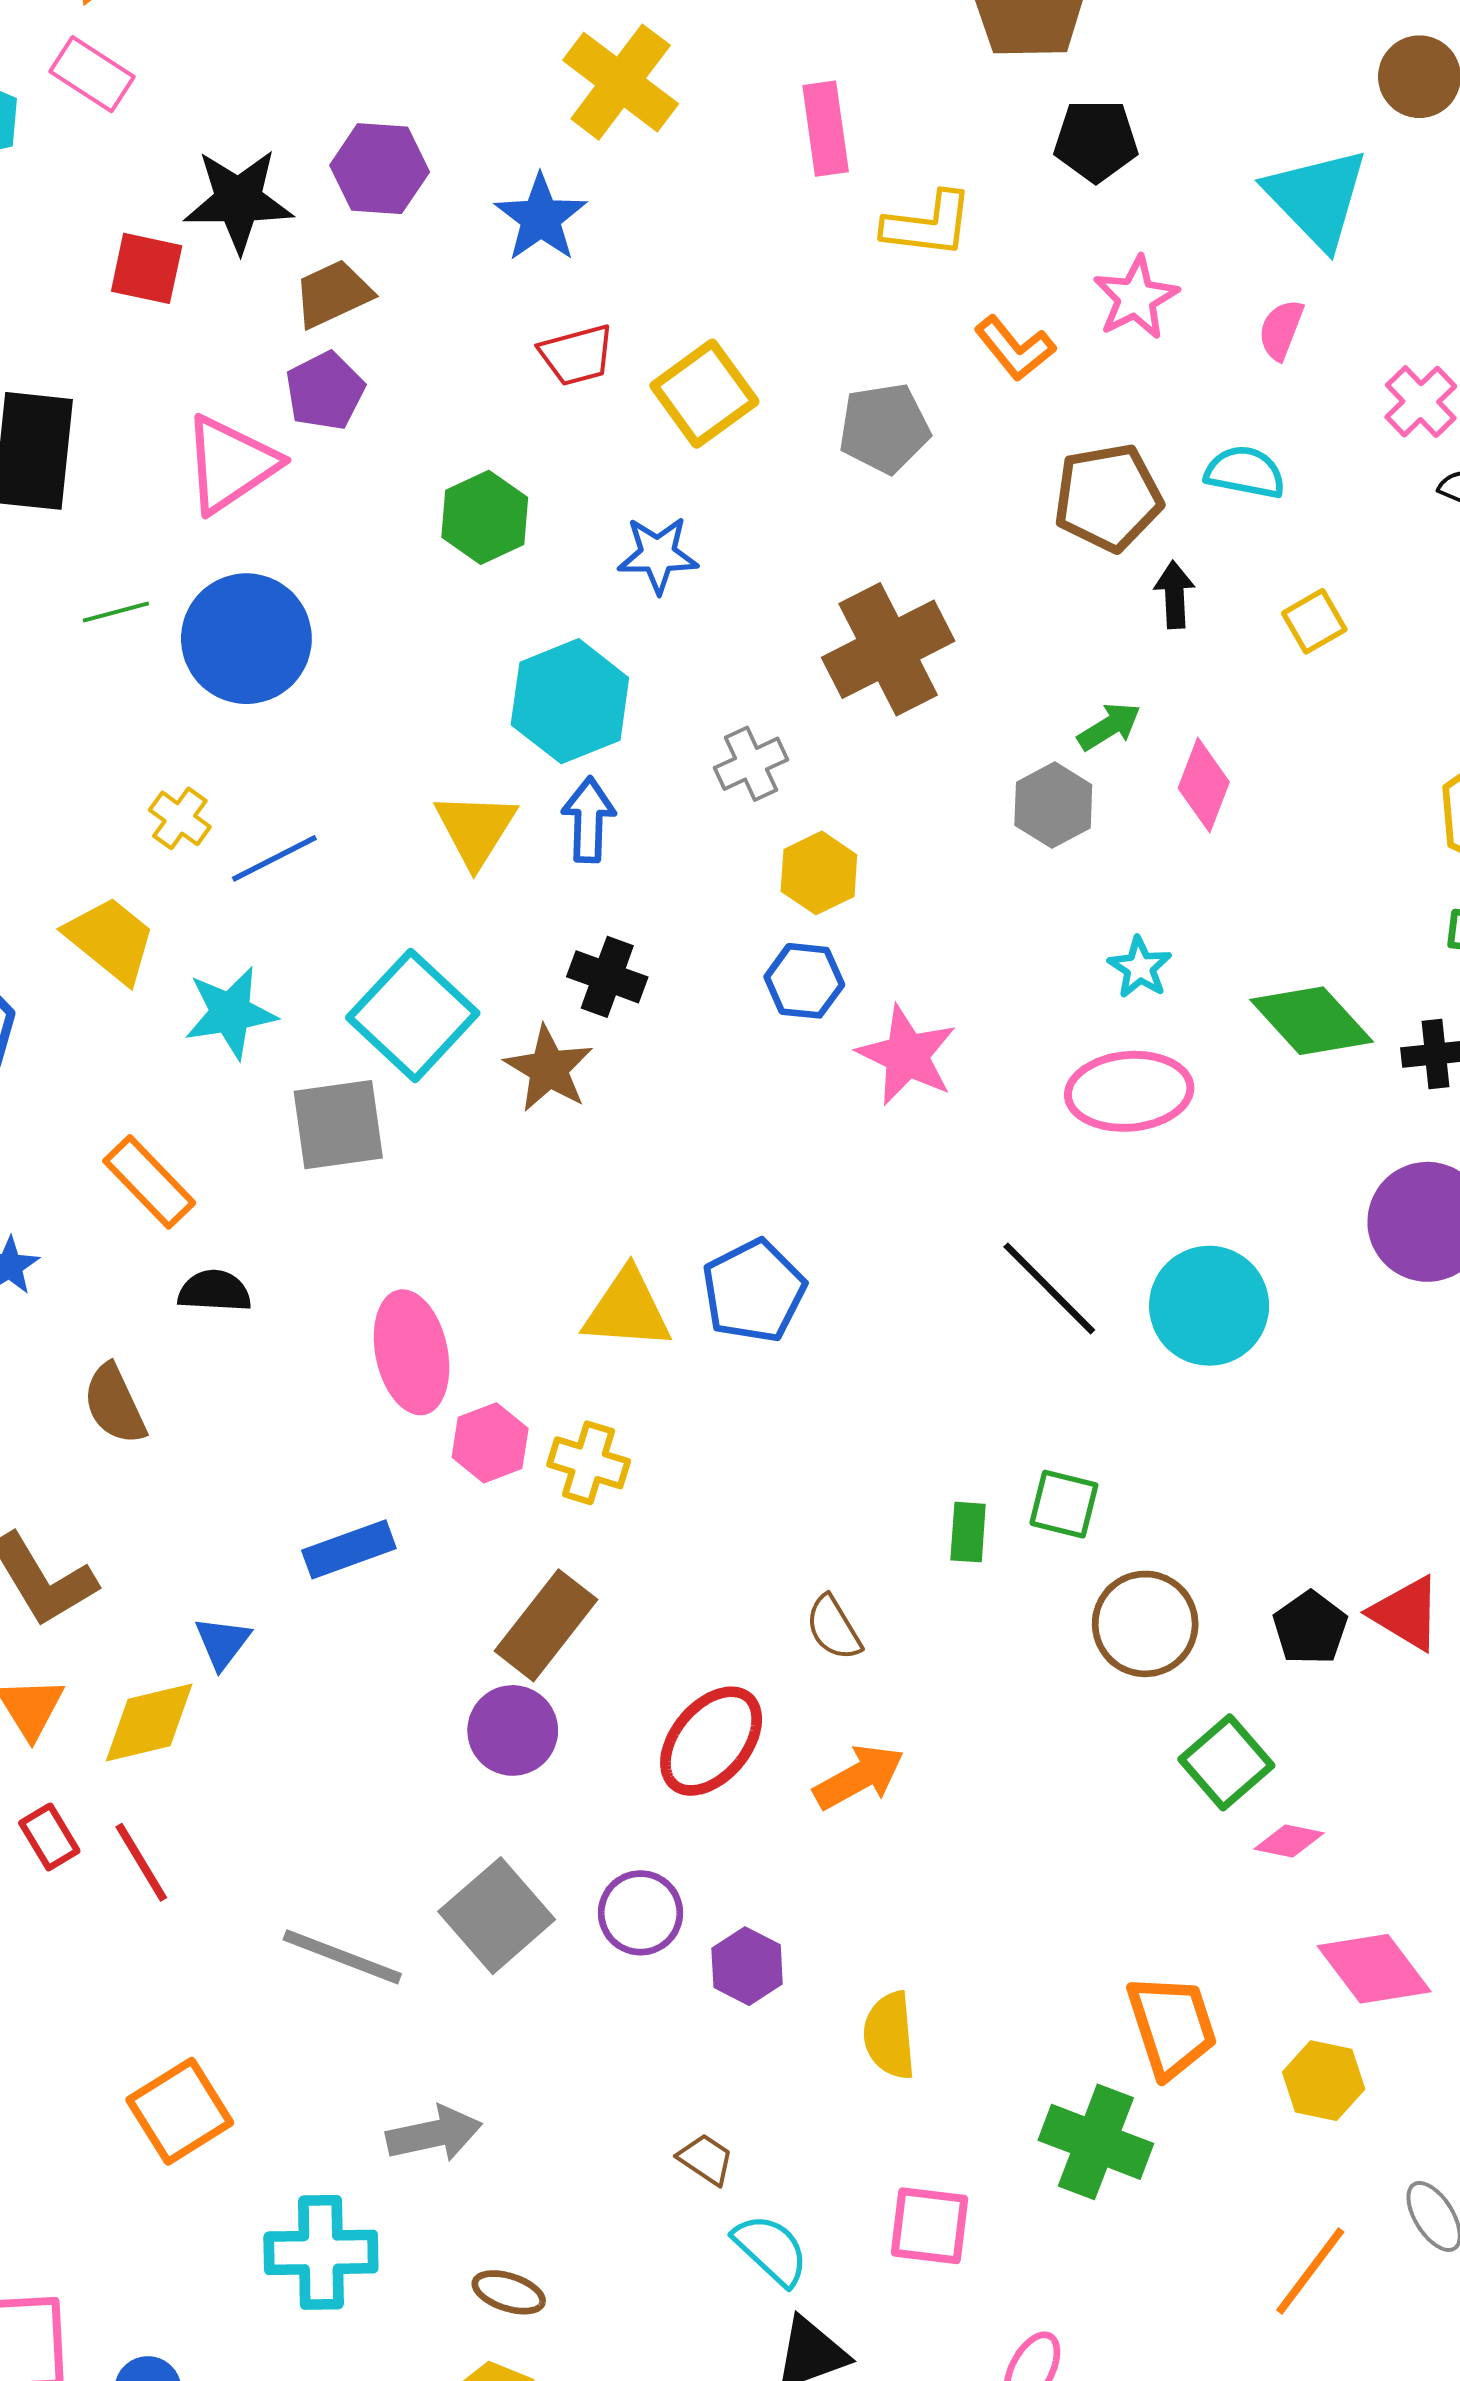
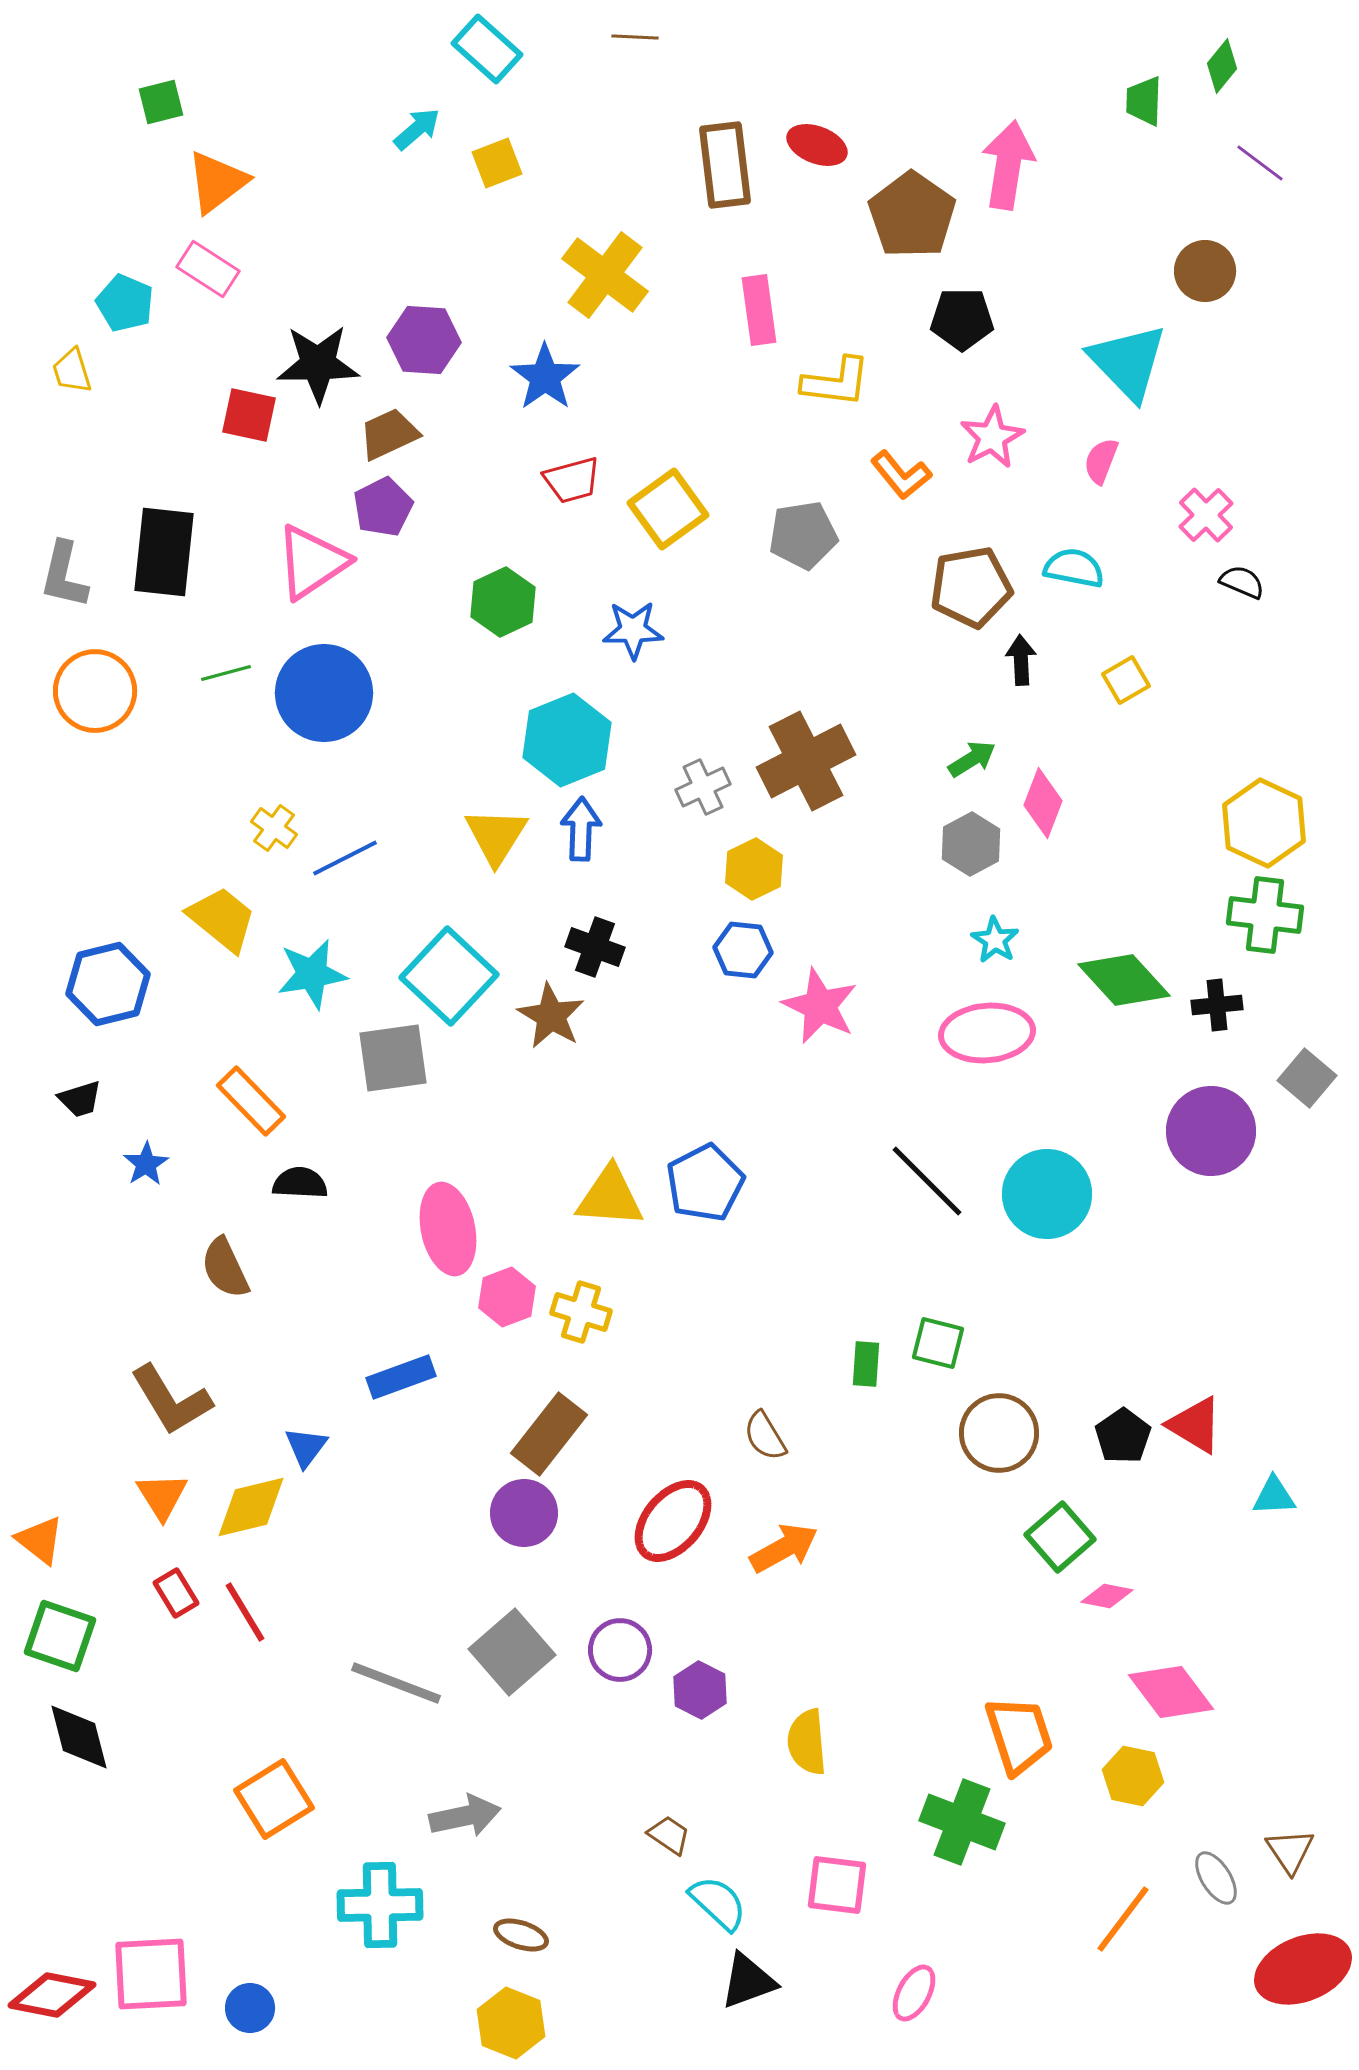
brown cross: (888, 649) -> (806, 761), moved
gray hexagon: (1053, 805) -> (971, 844), moved

